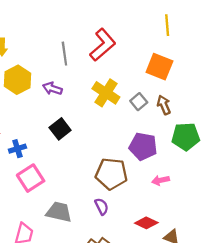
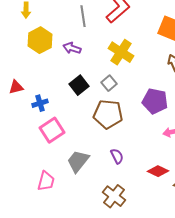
gray square: (139, 102) -> (109, 83), moved
brown pentagon: (111, 174) -> (108, 114), moved
gray trapezoid: (59, 212) -> (78, 161), turned -65

